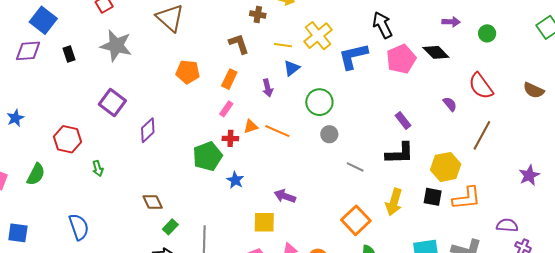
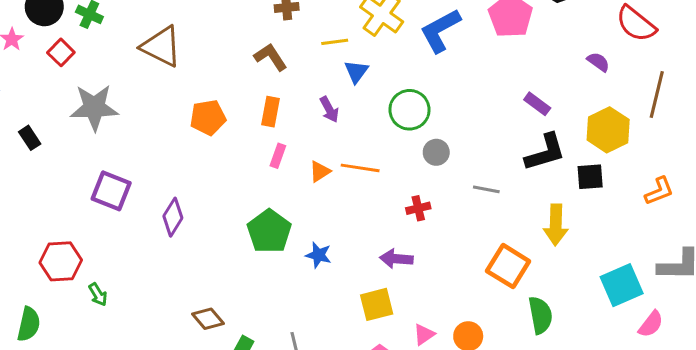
red cross: (230, 138) -> (418, 208), moved
yellow hexagon: (446, 167) -> (608, 130), moved
green arrow: (98, 168) -> (98, 295), moved
black square: (433, 197) -> (590, 177), moved
orange L-shape: (467, 198) -> (659, 191), size x0.7

